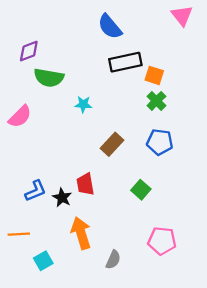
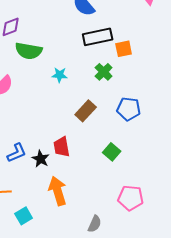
orange square: (154, 75) -> (124, 49), turned -30
green cross: (156, 101) -> (104, 72), moved
gray semicircle: (113, 260) -> (95, 224), moved

